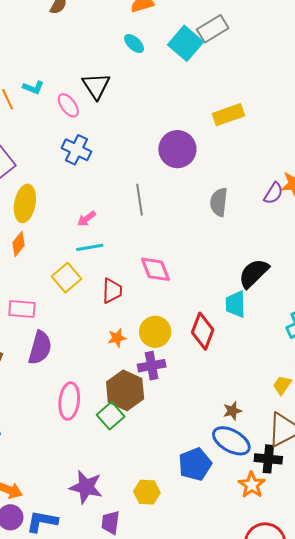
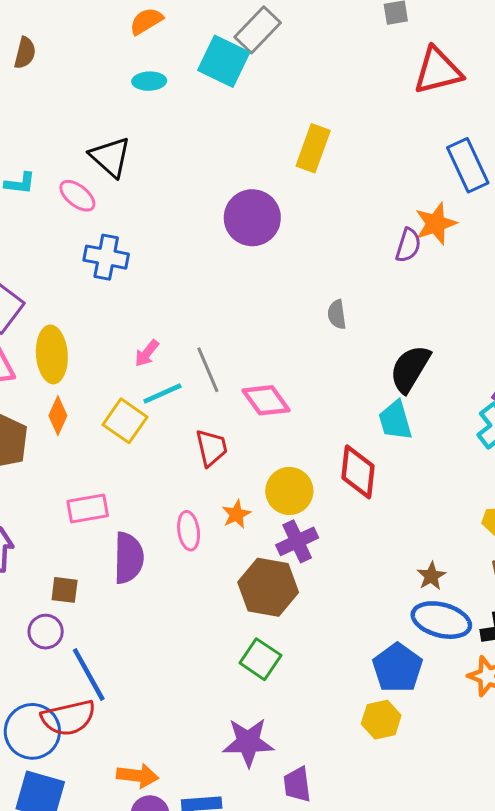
cyan ellipse: (134, 43) -> (149, 81), turned -30
yellow rectangle: (228, 115) -> (313, 148), turned -36
gray line: (139, 200) -> (208, 370), moved
gray semicircle: (219, 202) -> (337, 314), moved, size x0.7
yellow square: (66, 278) -> (125, 421), moved
pink ellipse: (69, 401) -> (189, 531), moved, size x0.7
green square: (111, 416) -> (260, 659), moved
yellow hexagon: (147, 492) -> (381, 720), moved

